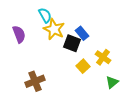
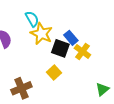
yellow cross: (103, 57) -> (82, 51), moved
yellow square: (83, 66) -> (54, 72), moved

